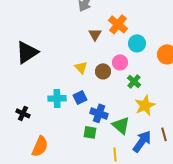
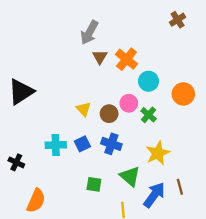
brown triangle: (95, 34) -> (100, 57), moved
green cross: (134, 81) -> (149, 115), moved
blue cross: (99, 113) -> (111, 144), moved

